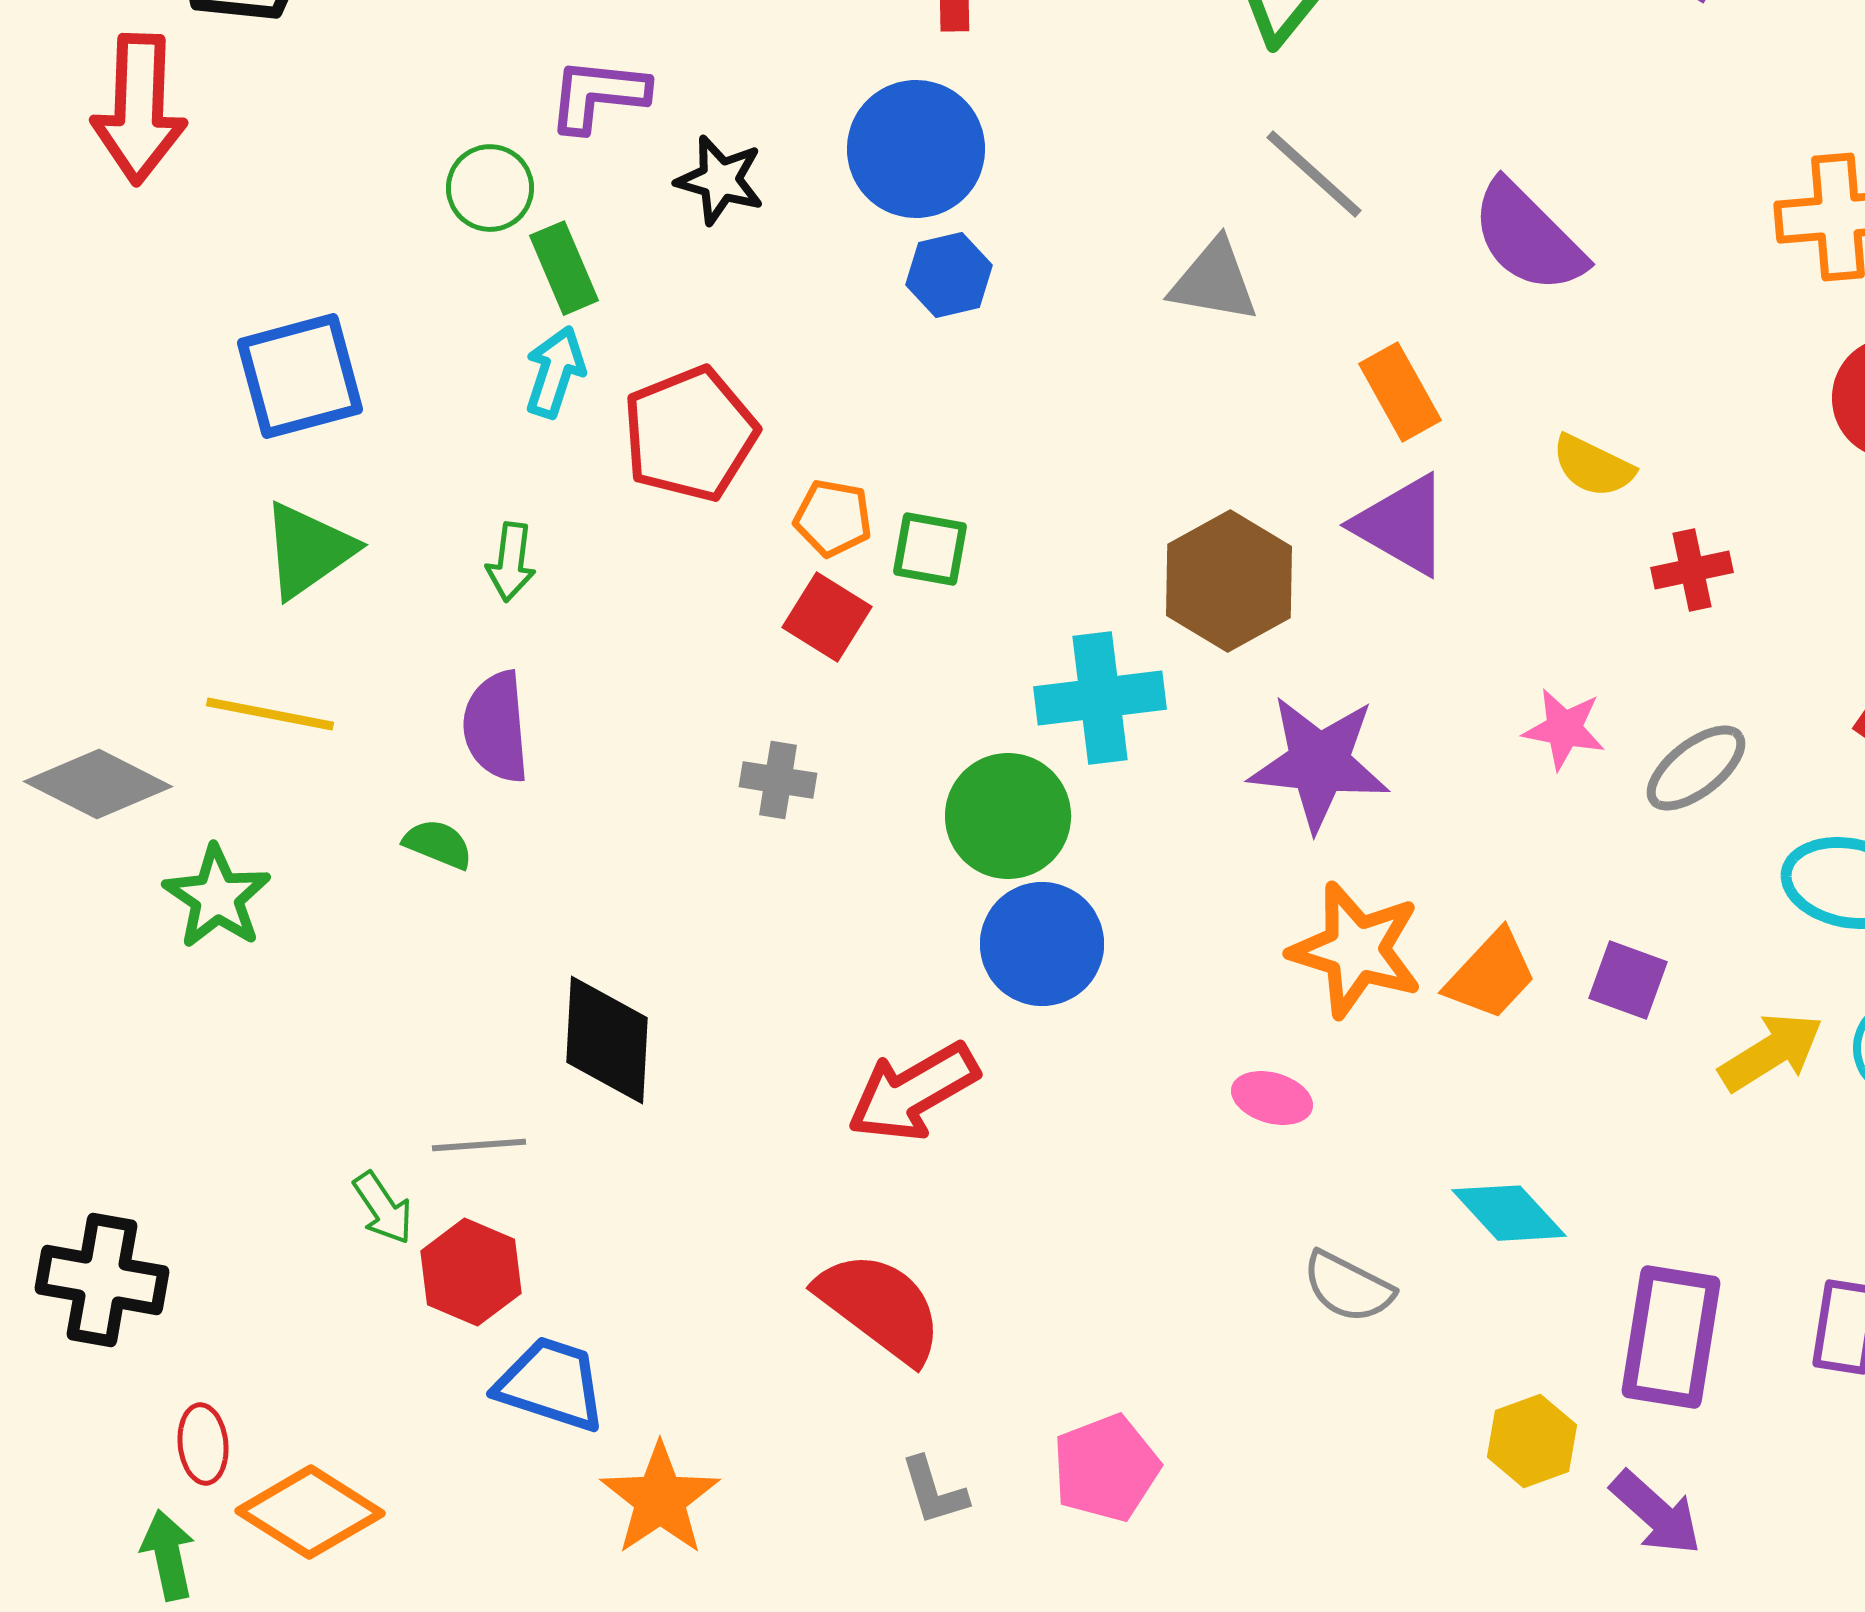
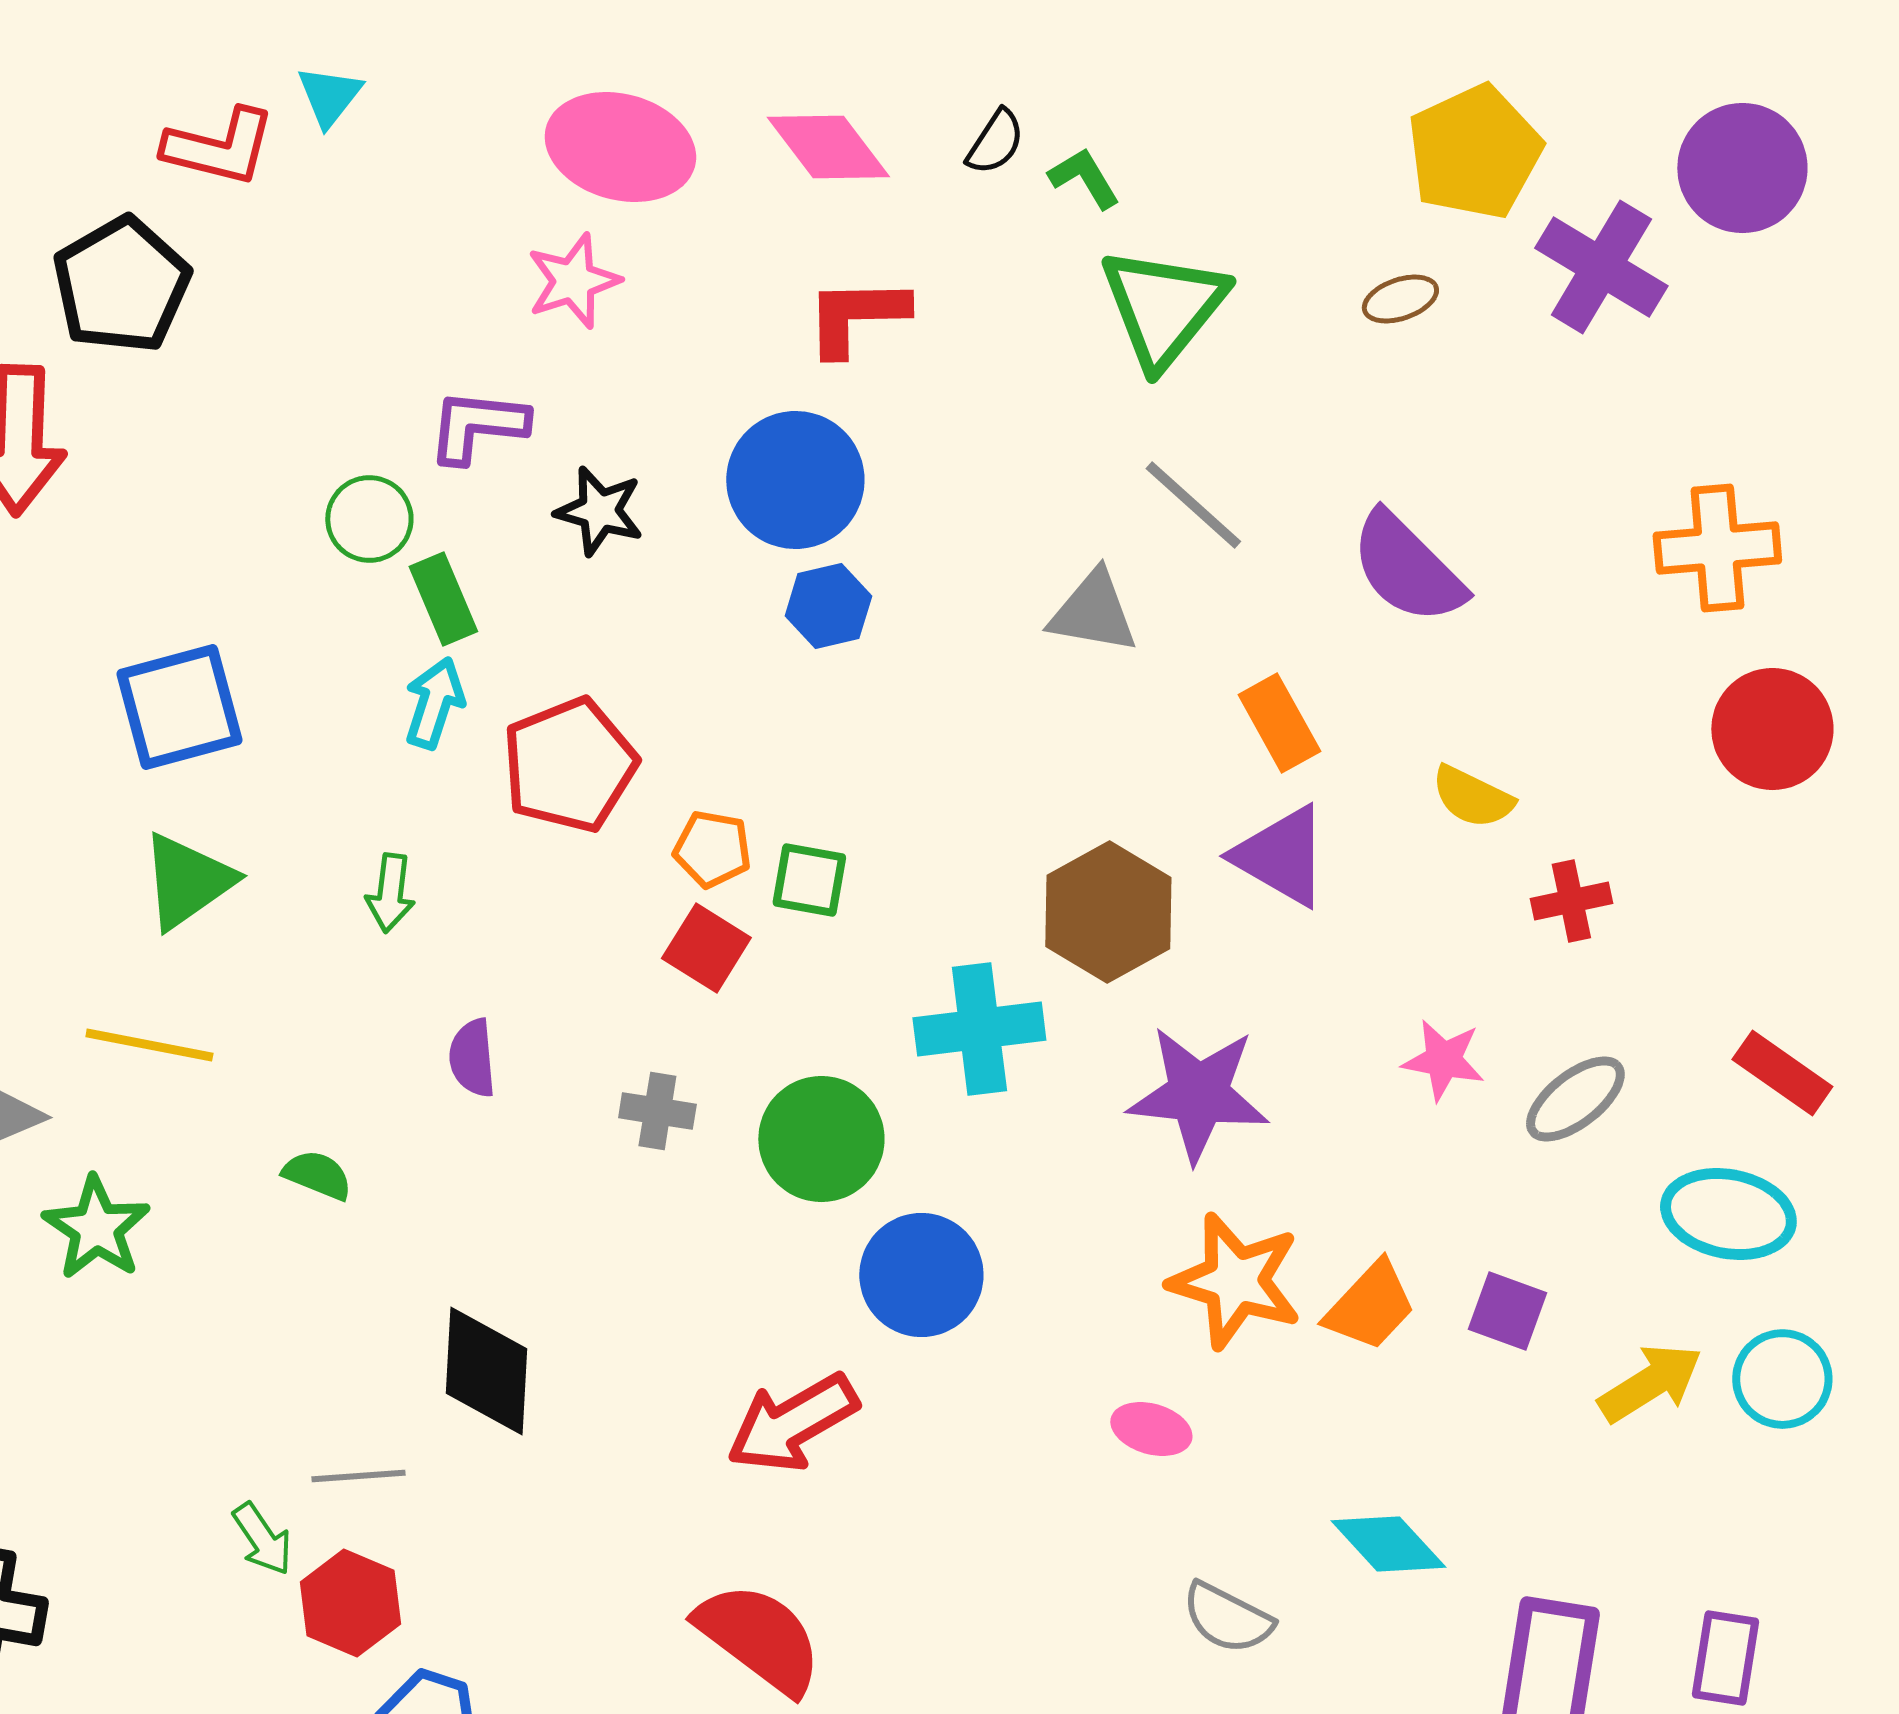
purple semicircle: (496, 727) -> (472, 1058), moved, size x0.7
green circle: (1008, 816) -> (821, 1139), moved

